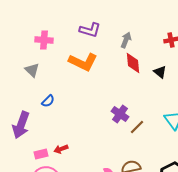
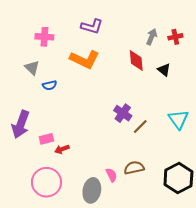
gray arrow: (126, 40) -> (152, 37), moved
blue semicircle: (48, 101) -> (50, 85), moved, turned 32
pink rectangle: (41, 154) -> (46, 139), moved

